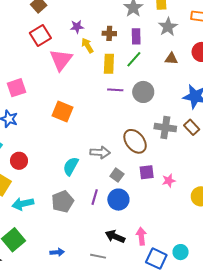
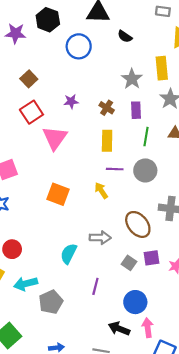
brown cross: (109, 33) -> (107, 108), turned 32
yellow arrow: (87, 45) -> (101, 191), moved
green line: (134, 59) -> (146, 137), moved, turned -30
gray square: (117, 175) -> (129, 263), moved
blue circle: (118, 200) -> (135, 302), moved
gray pentagon: (63, 201) -> (51, 302), moved
cyan arrow: (23, 204) -> (26, 284), moved

